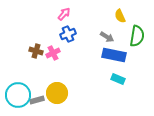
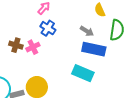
blue cross: (68, 34) -> (48, 28), turned -35
cyan rectangle: (118, 79) -> (83, 73), moved, size x1.5

